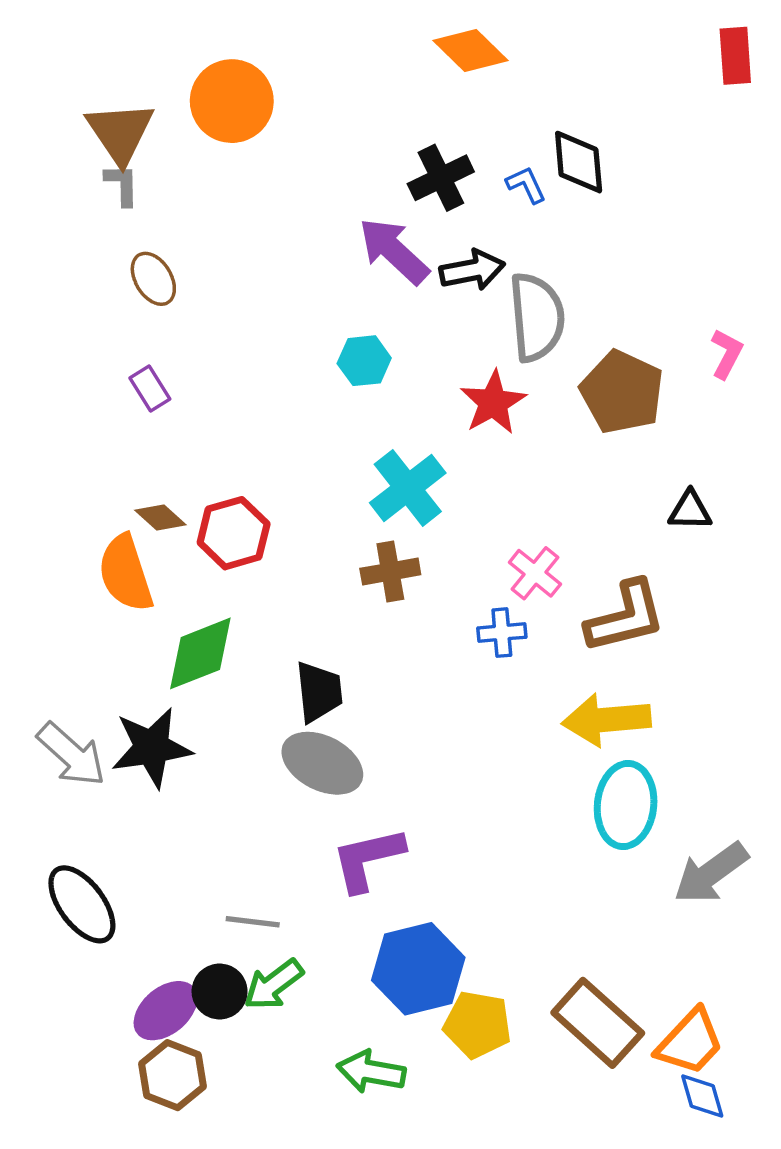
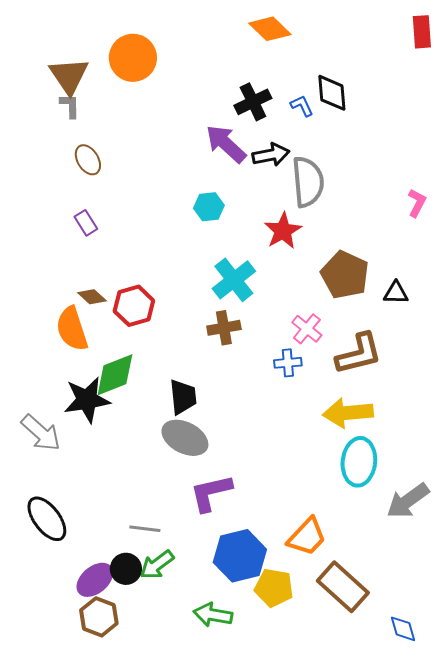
brown pentagon: (622, 392) -> (345, 275), moved
black star: (152, 748) -> (87, 400), moved
orange trapezoid: (690, 1042) -> (307, 537), moved

